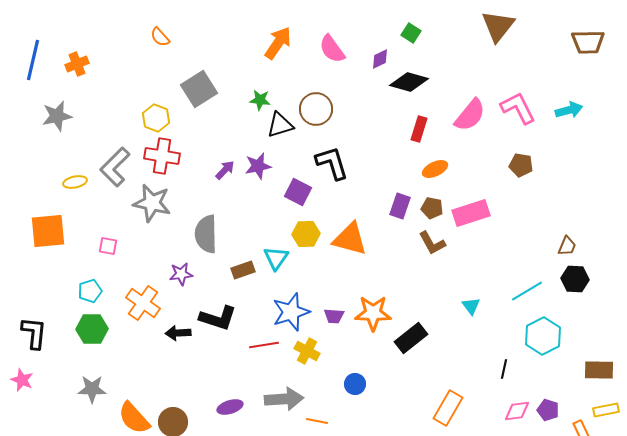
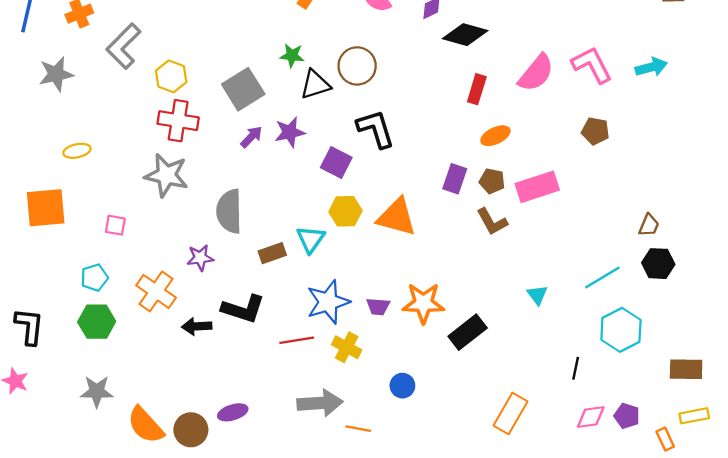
gray square: (199, 89) -> (243, 89), moved
gray L-shape: (115, 167) -> (123, 46), moved
purple ellipse: (230, 407) -> (233, 412), moved

